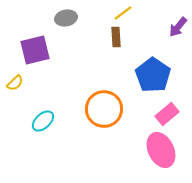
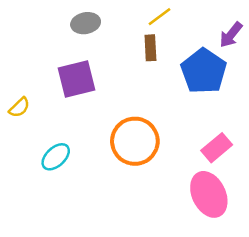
purple square: (35, 50) -> (76, 79), moved
blue pentagon: (153, 75) -> (204, 71), moved

